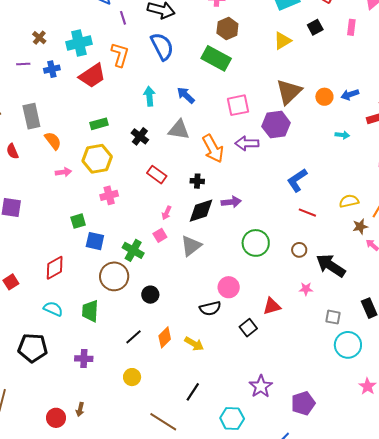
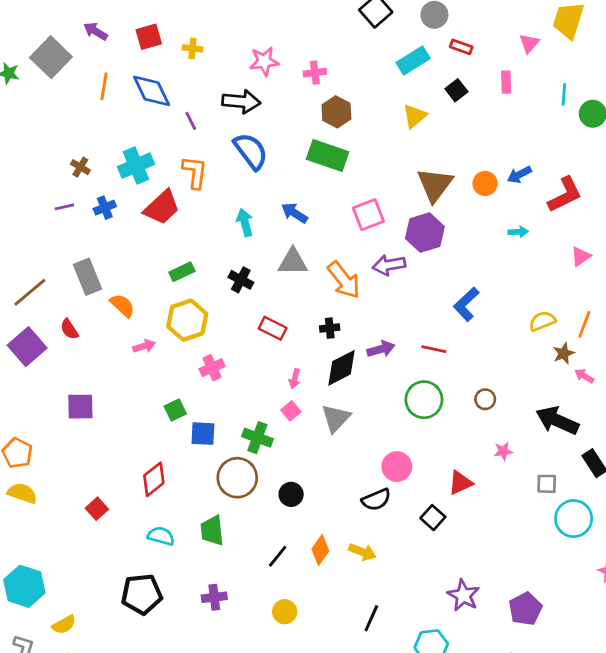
red line: (307, 213) -> (434, 349), moved
black arrow: (331, 265) -> (557, 421), moved

